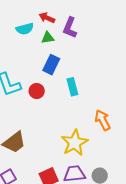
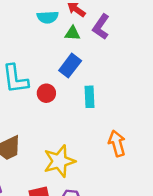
yellow star: (75, 143) -> (59, 161), moved

